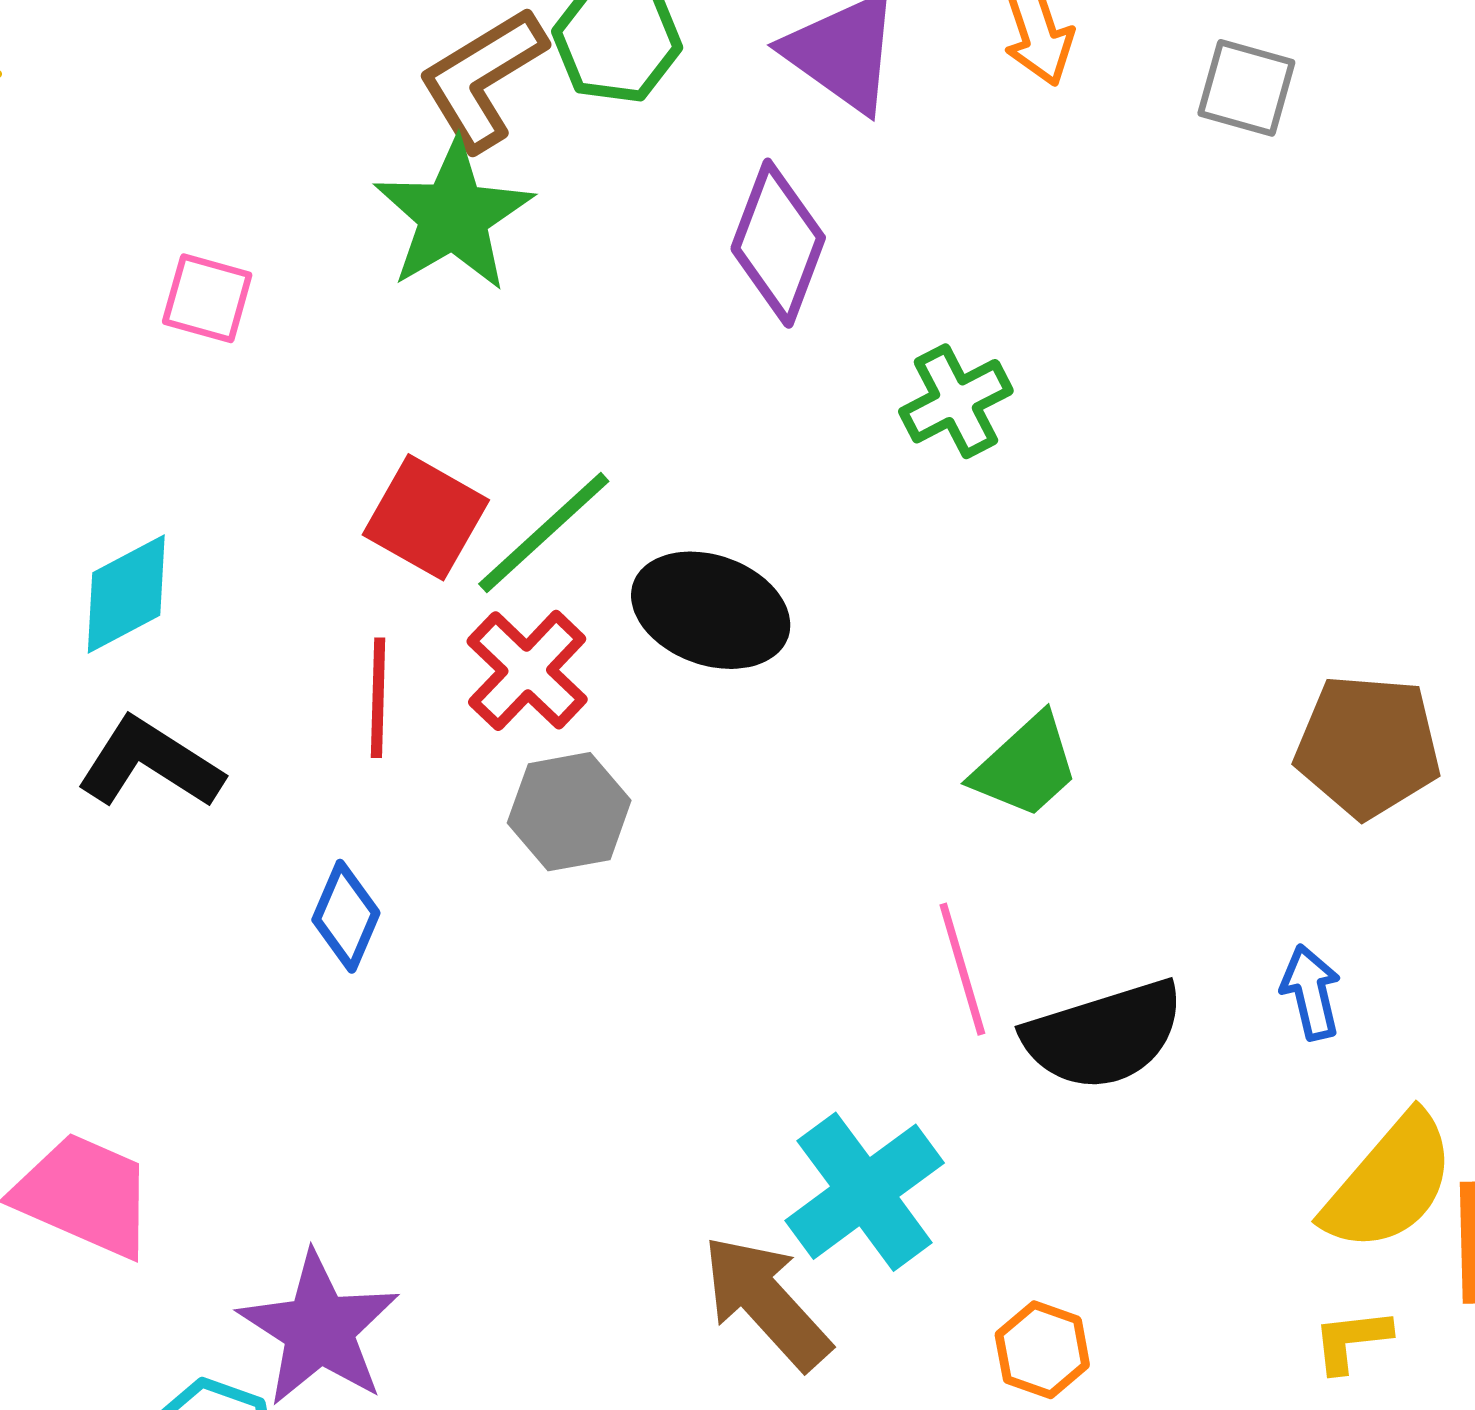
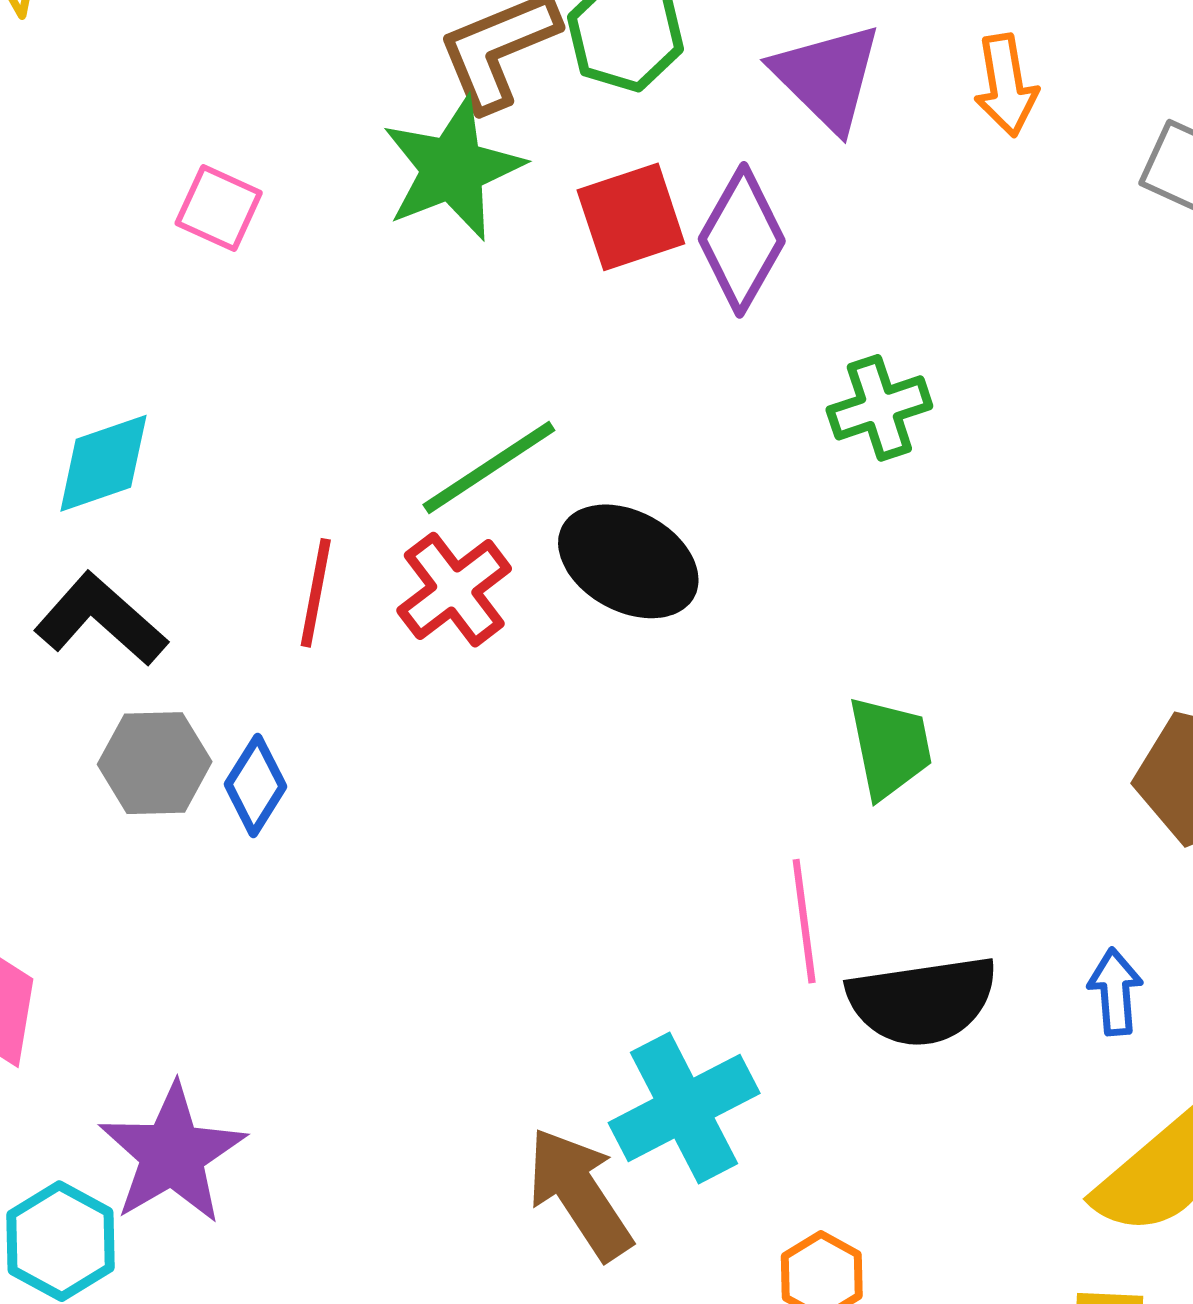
red square: (426, 517) -> (631, 217), moved, turned 33
green trapezoid: (1026, 766) -> (890, 747), turned -68
gray hexagon: (569, 812) -> (155, 763), moved

